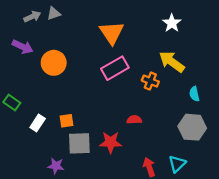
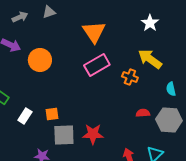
gray triangle: (54, 13) -> (49, 12), moved
red semicircle: (134, 120) -> (143, 113), moved

